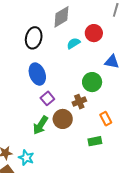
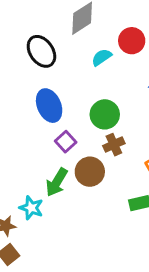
black ellipse: (34, 38) -> (41, 51), turned -45
green circle: (92, 82) -> (105, 114), moved
cyan star: (26, 158) -> (31, 208), moved

